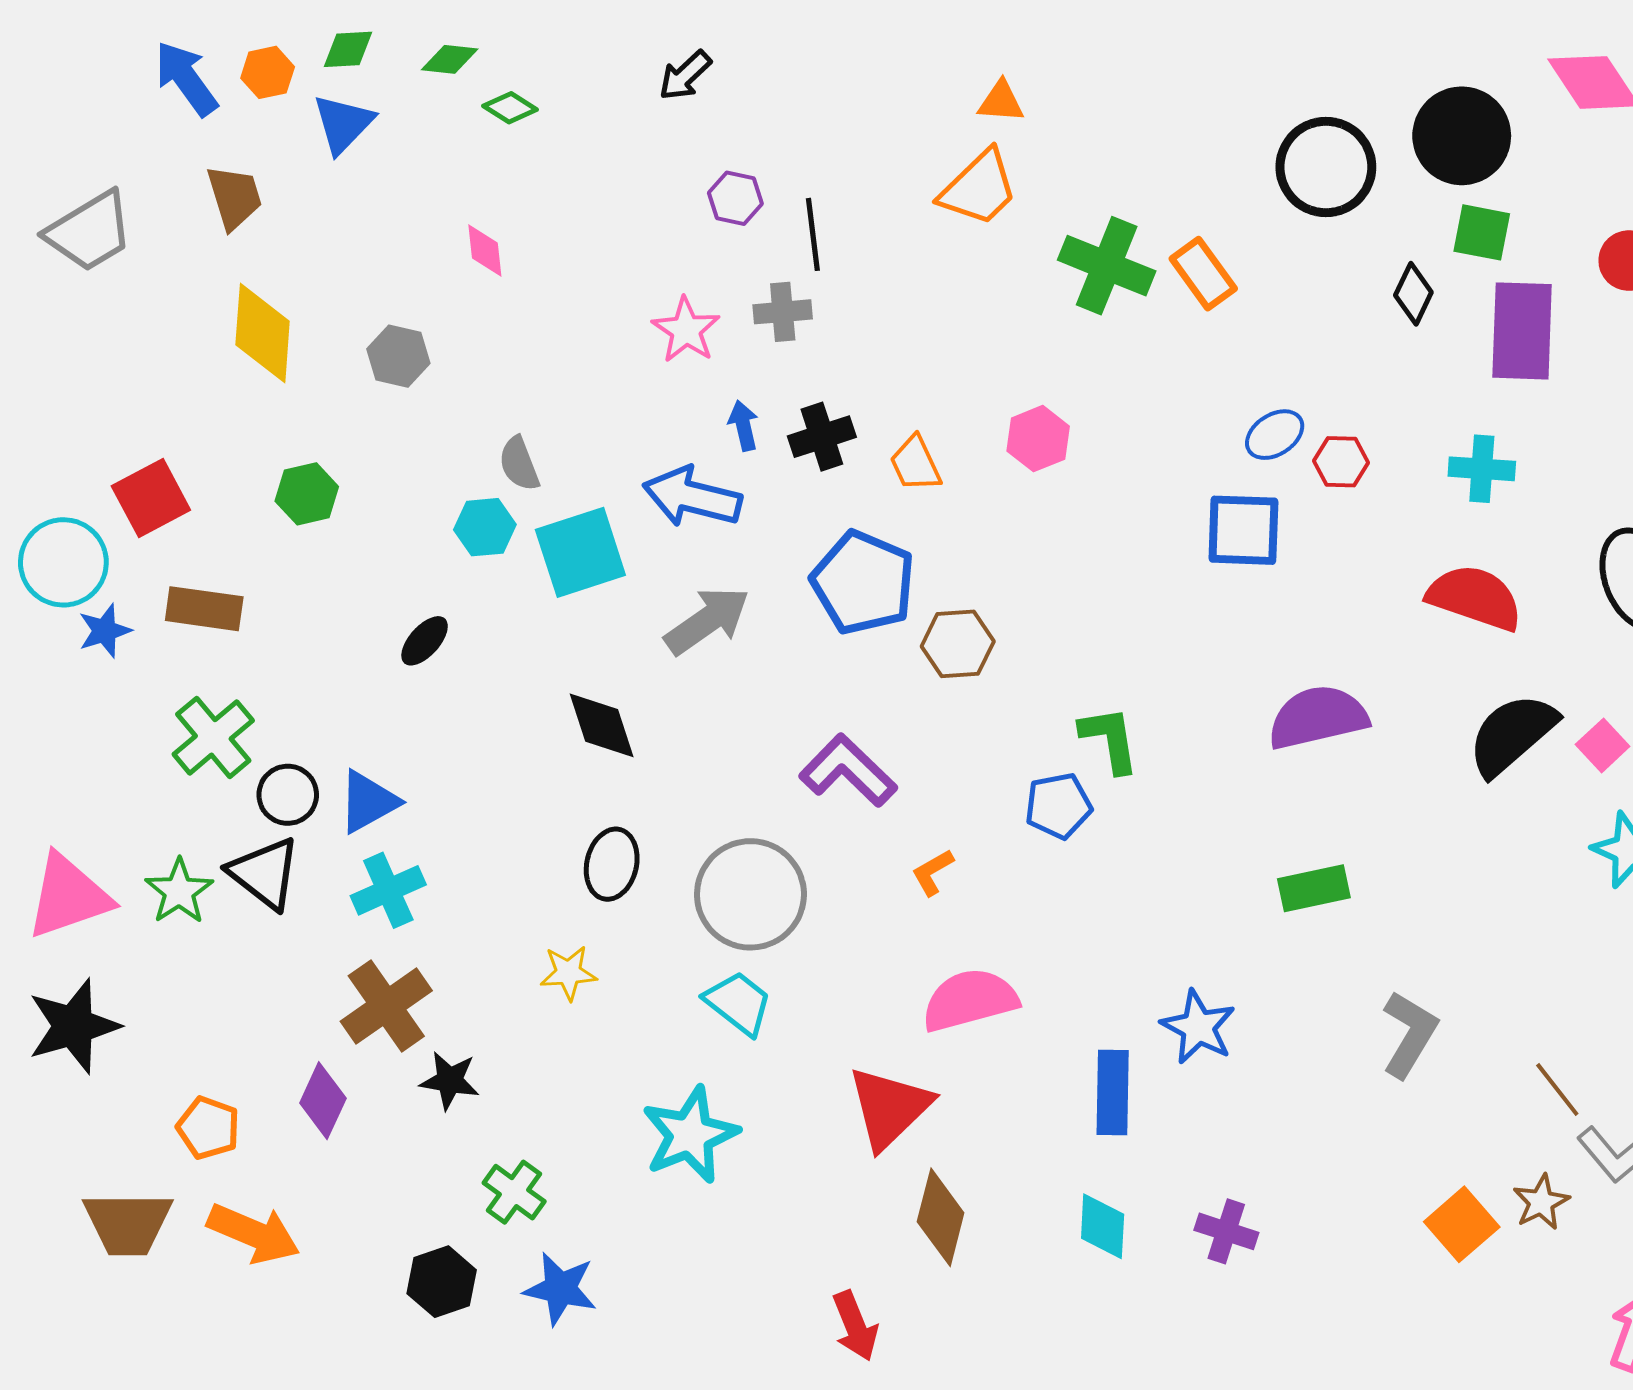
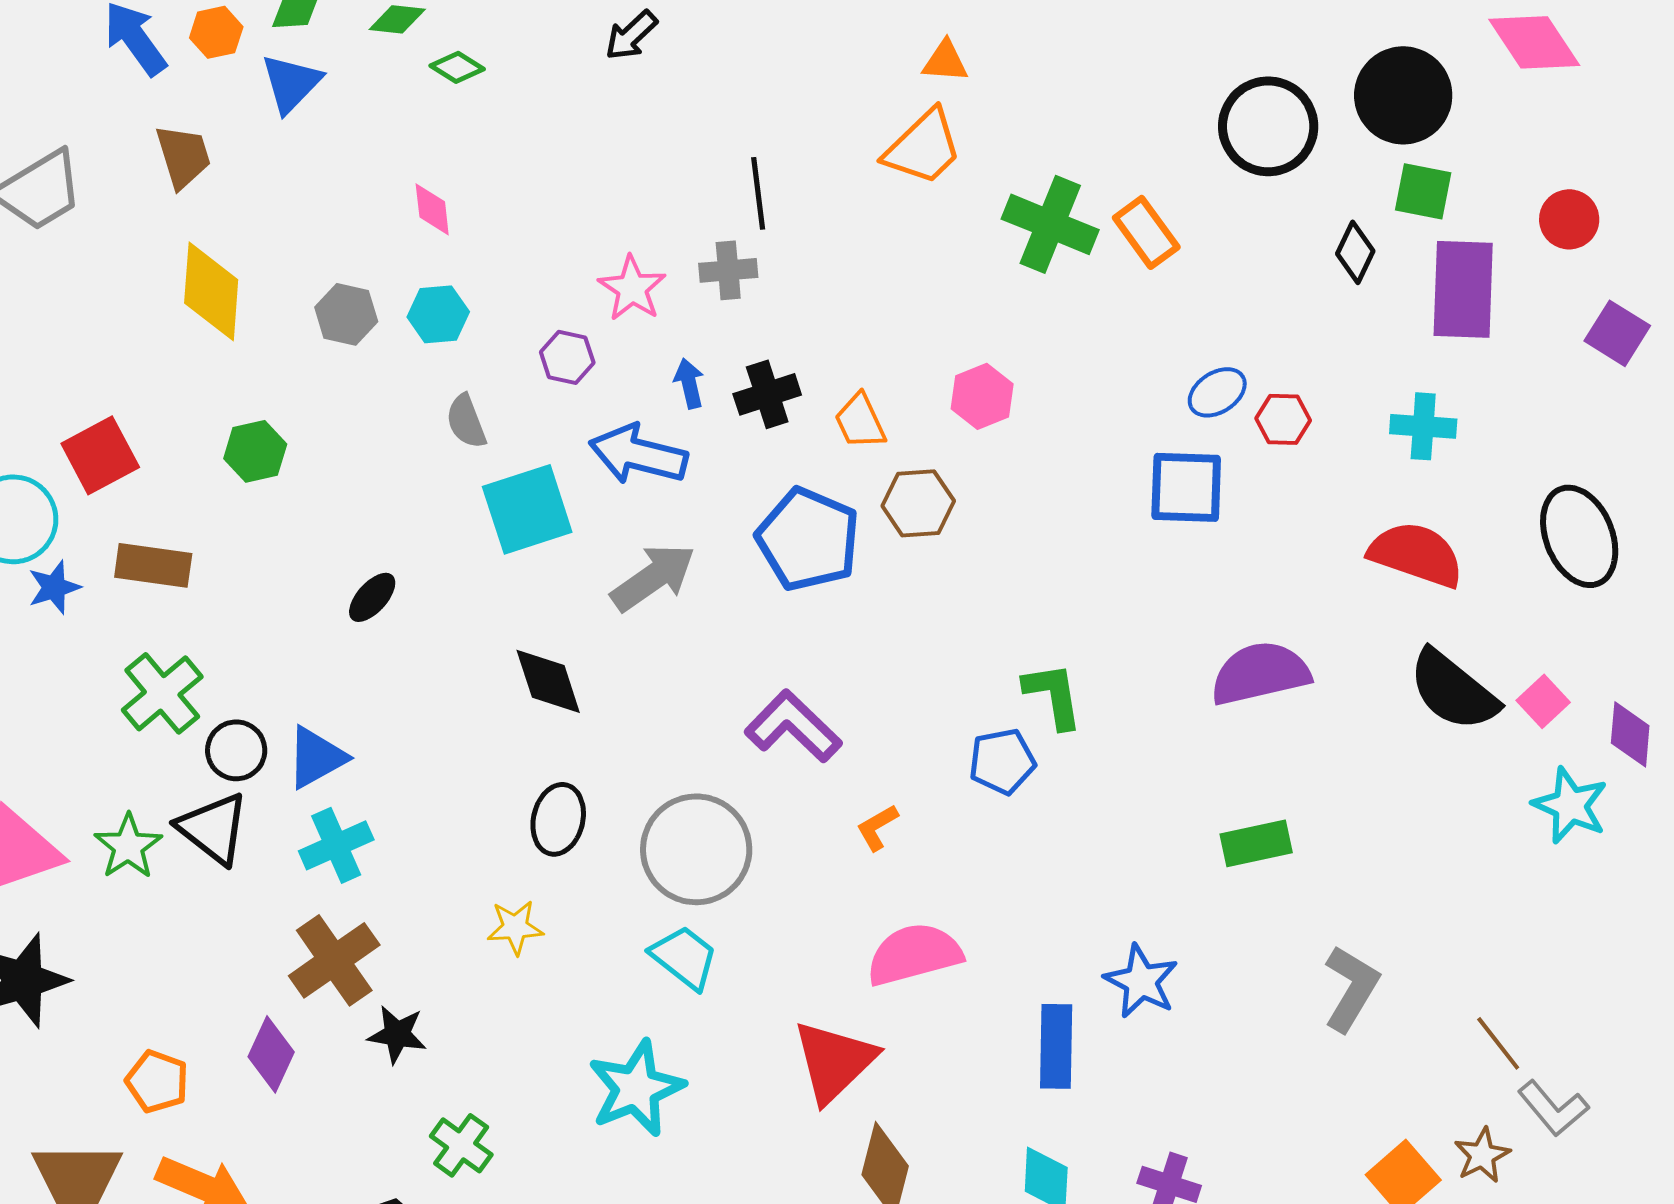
purple hexagon: (735, 198) -> (567, 357), moved
cyan hexagon: (485, 527) -> (438, 314), moved
brown hexagon: (958, 644) -> (918, 503), moved
black semicircle: (1512, 734) -> (1453, 690), turned -100

